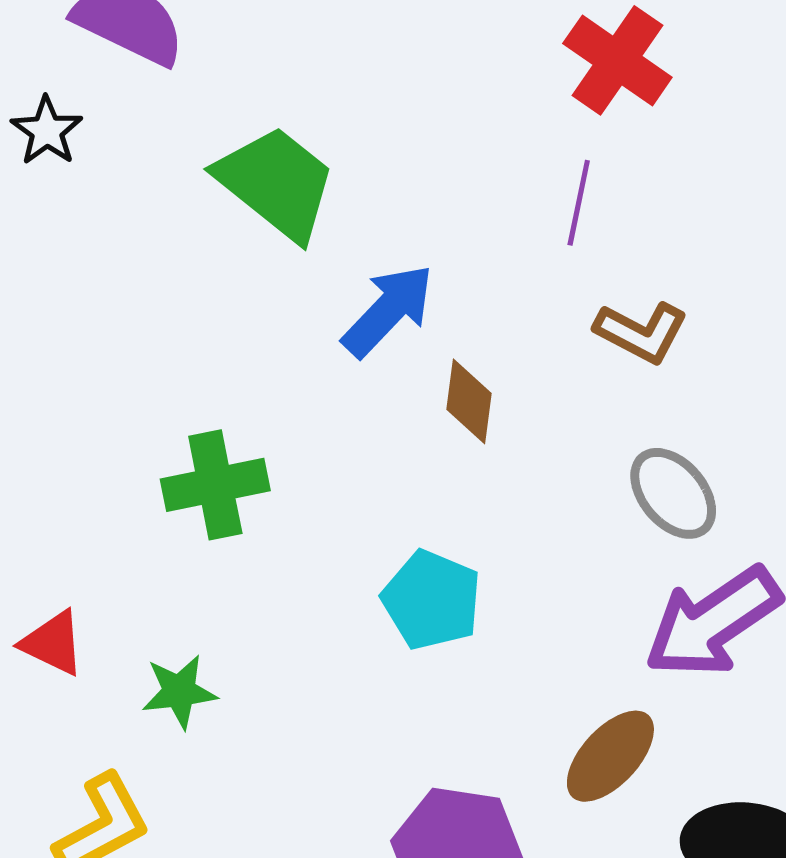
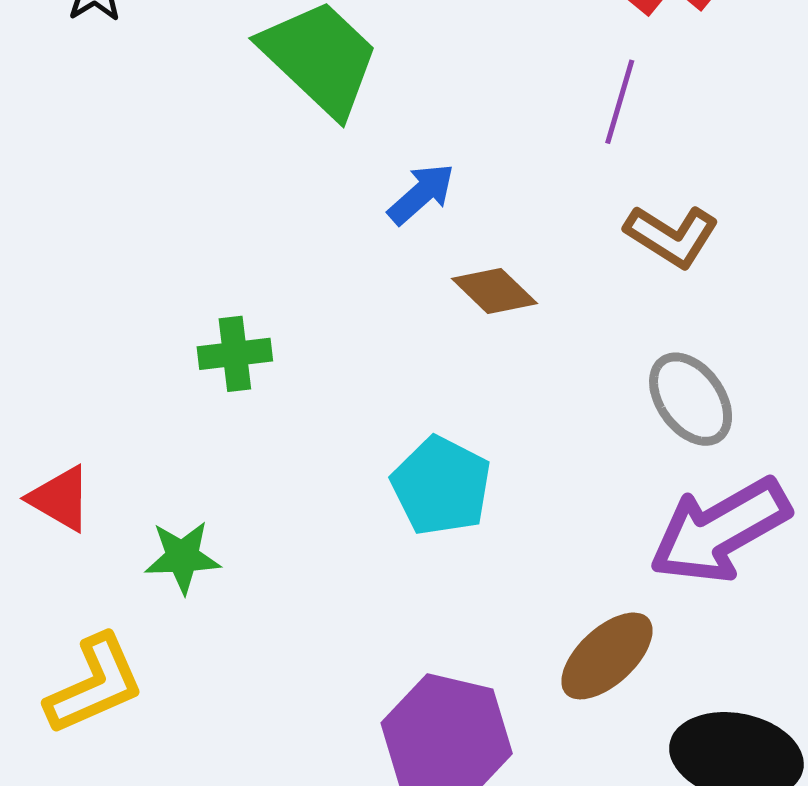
blue arrow: (388, 310) -> (421, 194), size x0.7
brown diamond: (469, 401) -> (494, 291), turned -58
green cross: (215, 485) -> (235, 354), size x0.7

